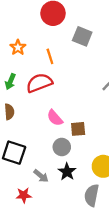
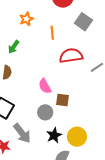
red semicircle: (39, 83) -> (71, 56), moved
black star: (67, 172) -> (54, 135), moved
gray arrow: (41, 176) -> (22, 133), size x1.5

